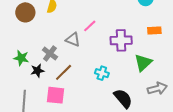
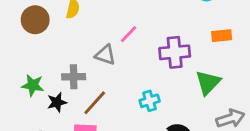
gray cross: (50, 53) -> (74, 77), turned -35
cyan cross: (102, 73) -> (150, 101), turned -32

